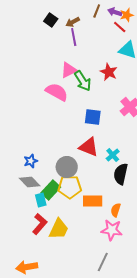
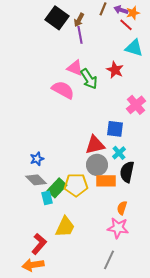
black square: (51, 20) -> (57, 18), size x1.6
brown arrow: (73, 22) -> (79, 20), turned -32
pink triangle: (69, 70) -> (75, 68), turned 48
blue square: (93, 117) -> (115, 129), moved
red triangle: (89, 147) -> (95, 145), turned -35
gray circle: (67, 167) -> (97, 165), moved
orange rectangle: (93, 201) -> (106, 181), moved
red L-shape: (40, 224) -> (39, 244), moved

